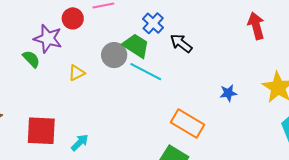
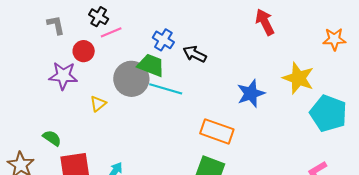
gray circle: (114, 55) -> (131, 79), size x1.4
green semicircle: (31, 59) -> (52, 138), moved
blue star: (228, 93) -> (251, 93), size x1.6

